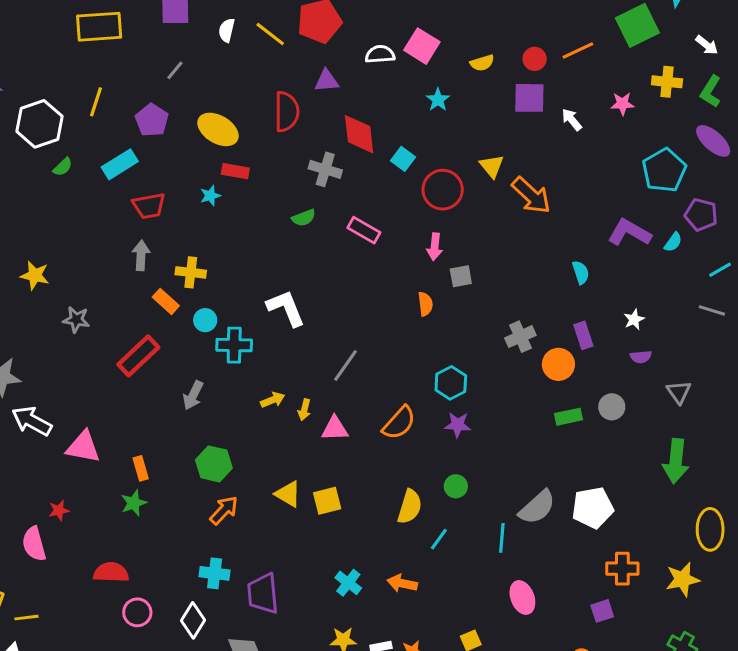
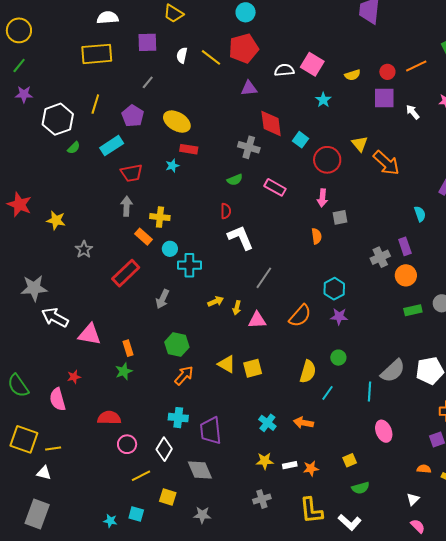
red semicircle: (287, 112) -> (226, 211), moved, size x0.6
white L-shape: (286, 308) -> (241, 238), moved
gray star: (76, 320) -> (84, 249), turned 30
purple rectangle: (583, 335) -> (405, 246), moved

